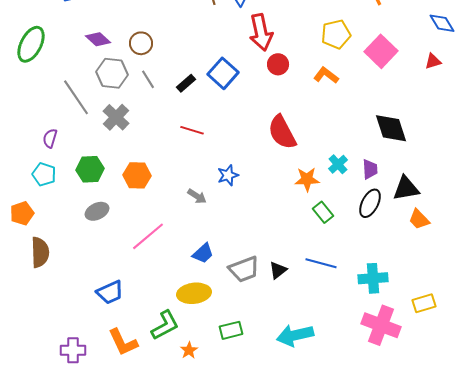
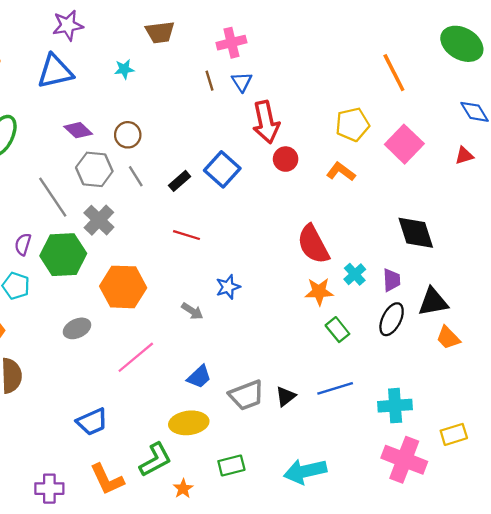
red semicircle: (282, 132) -> (313, 244), moved
green hexagon: (90, 169) -> (63, 255), moved, size x1.4
orange hexagon: (137, 175) -> (123, 287), size x1.4
blue line: (321, 263) -> (335, 388), turned -32

